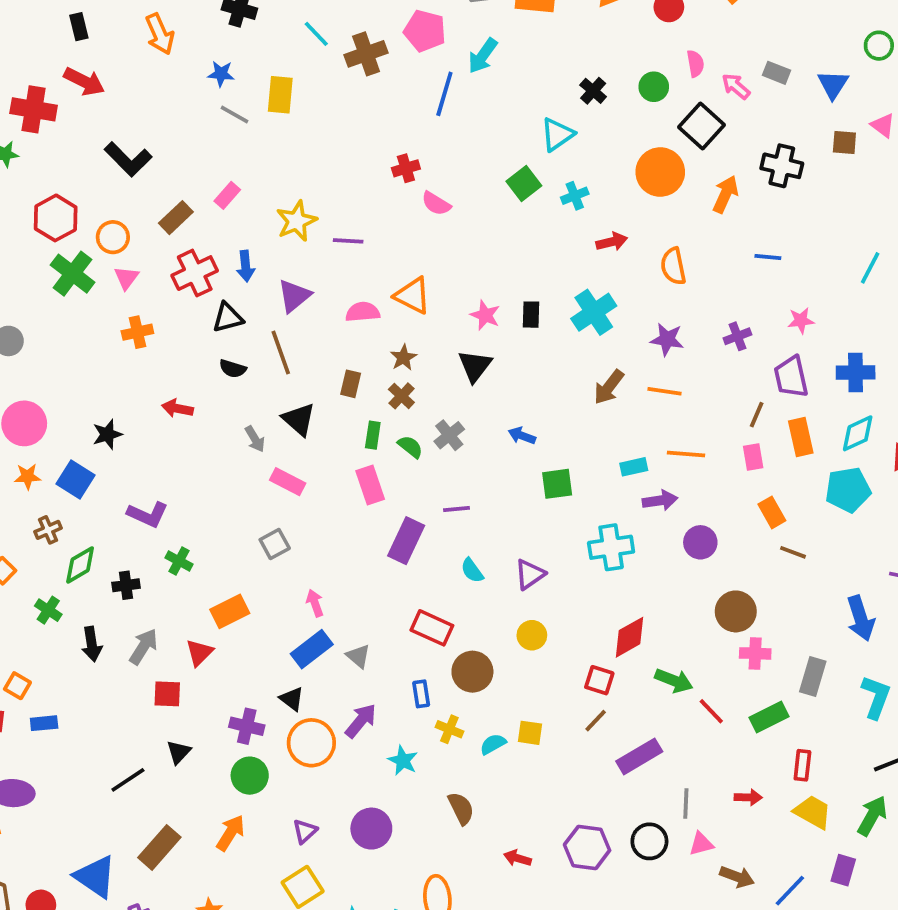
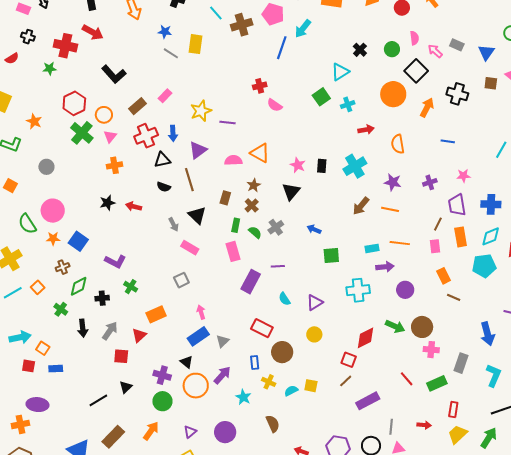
black star: (107, 434) -> (107, 203), moved
gray triangle: (358, 656) -> (223, 341), turned 32
green arrow: (674, 681) -> (395, 326), moved
yellow trapezoid: (813, 812) -> (458, 434), turned -75

